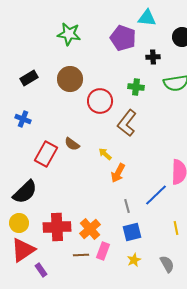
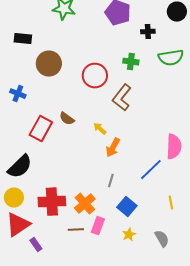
black rectangle: (29, 78) -> (23, 39), moved, turned 36
brown circle: (70, 79) -> (49, 64), moved
gray line: (127, 206) -> (111, 181), moved, turned 32
blue square: (132, 232) -> (127, 207), turned -36

